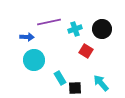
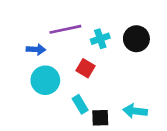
red square: (86, 51) -> (86, 68), moved
cyan arrow: (101, 83) -> (135, 111), turned -42

